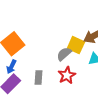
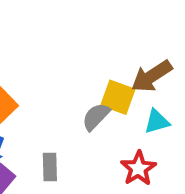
red star: (67, 75) -> (138, 168), moved

